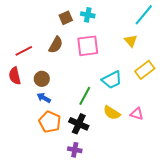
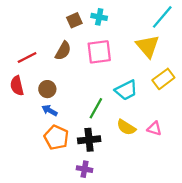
yellow triangle: (131, 41) -> (148, 46), size x1.6
black cross: (79, 124) -> (89, 140), turned -30

